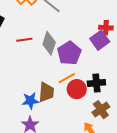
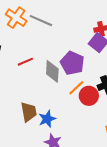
gray diamond: (49, 43) -> (52, 71), moved
brown trapezoid: (46, 92) -> (29, 112), moved

